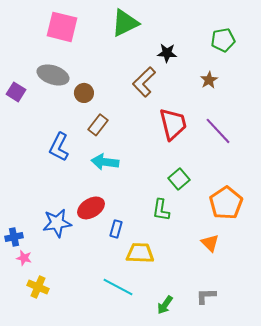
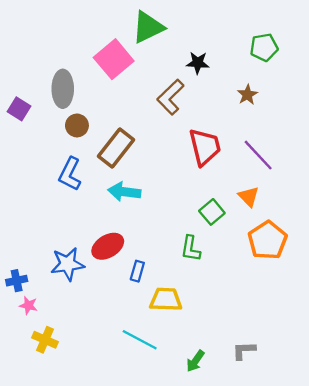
pink square: (62, 27) -> (114, 59), moved, turned 36
gray ellipse: (53, 75) -> (63, 89), turned 72
brown circle: (84, 93) -> (77, 125), moved
brown rectangle: (98, 125) -> (116, 148), size x1.5
orange triangle: (210, 243) -> (249, 197), moved

